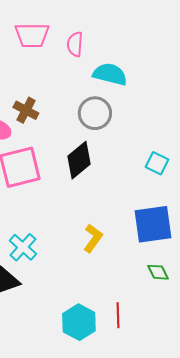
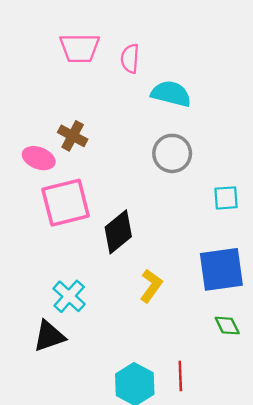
gray circle: (95, 113) -> (172, 153), moved
black diamond: (79, 160) -> (118, 232), moved
cyan square: (157, 163) -> (226, 198), turned -30

